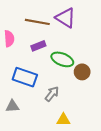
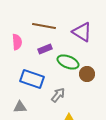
purple triangle: (65, 18) -> (82, 32), moved

